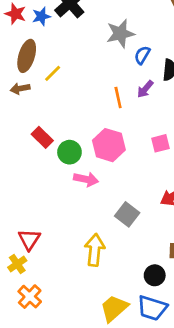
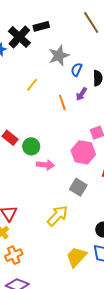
yellow line: (53, 73) -> (32, 85), moved
pink hexagon: (109, 145) -> (83, 152), moved
yellow arrow: (95, 250) -> (57, 216), turned 45
orange cross: (30, 297) -> (14, 255), turned 30

